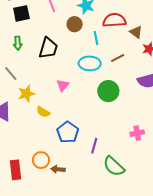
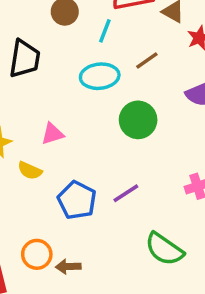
cyan line: (96, 38) -> (105, 31), turned 40
pink triangle: (63, 85) -> (53, 134), moved, turned 40
purple line: (94, 146) -> (126, 193), moved, turned 49

